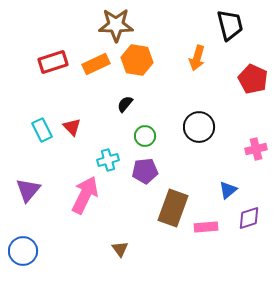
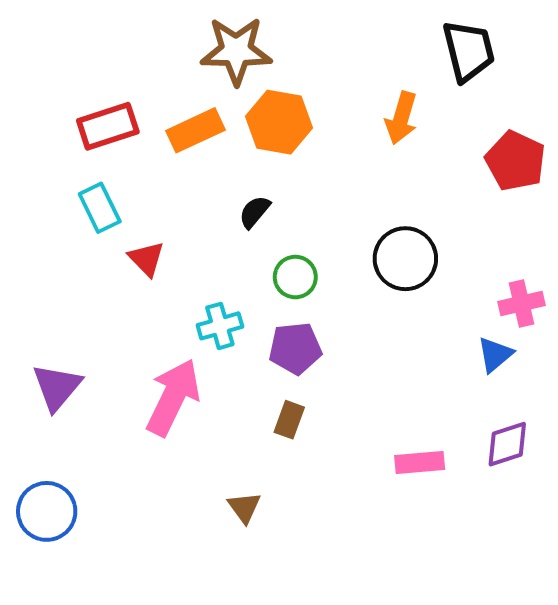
cyan rectangle: (42, 130) -> (100, 208), moved
blue triangle: (228, 190) -> (495, 354), moved
brown rectangle: (173, 208) -> (289, 420), moved, size x0.5

